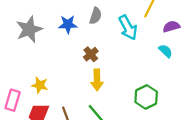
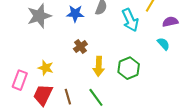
brown cross: (91, 54) -> (80, 47), moved
green hexagon: (146, 97) -> (129, 68), moved

